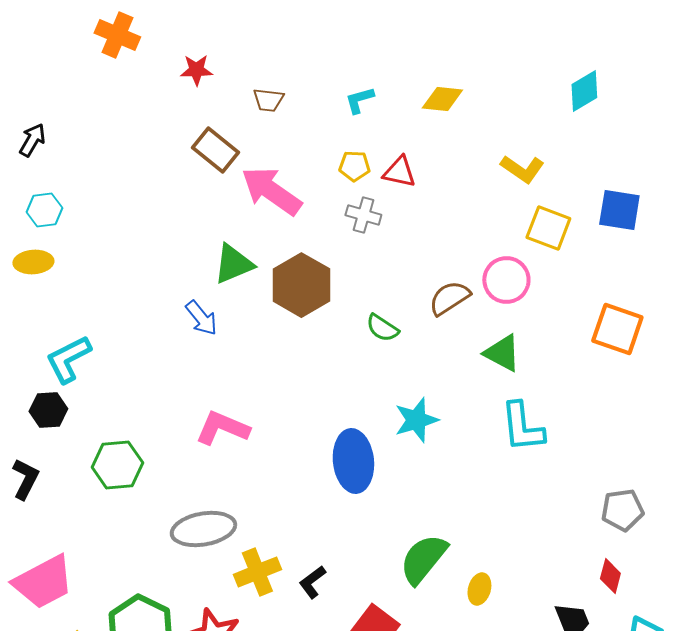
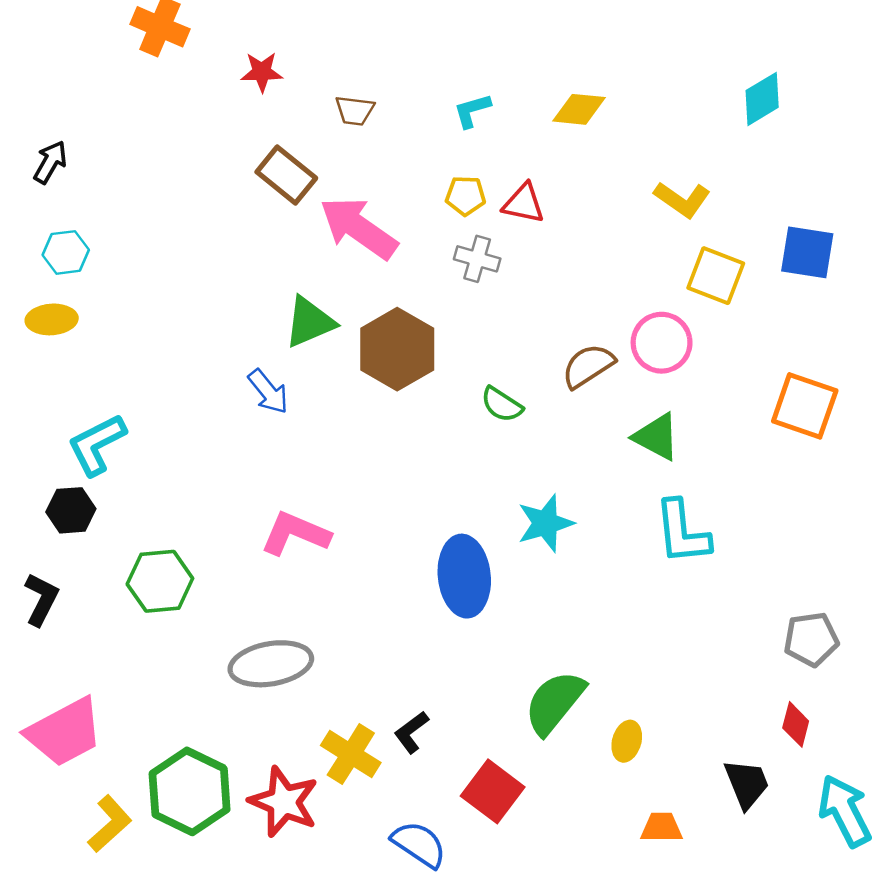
yellow cross: (257, 572) -> (351, 754), moved, turned -36

